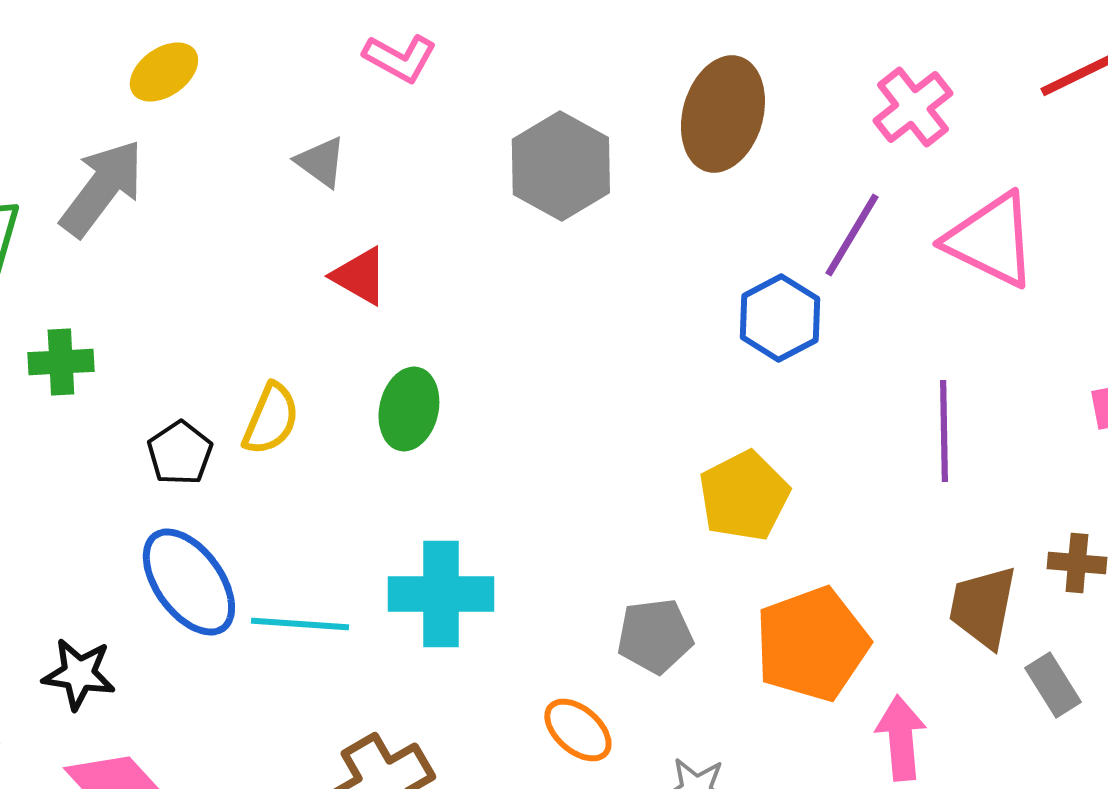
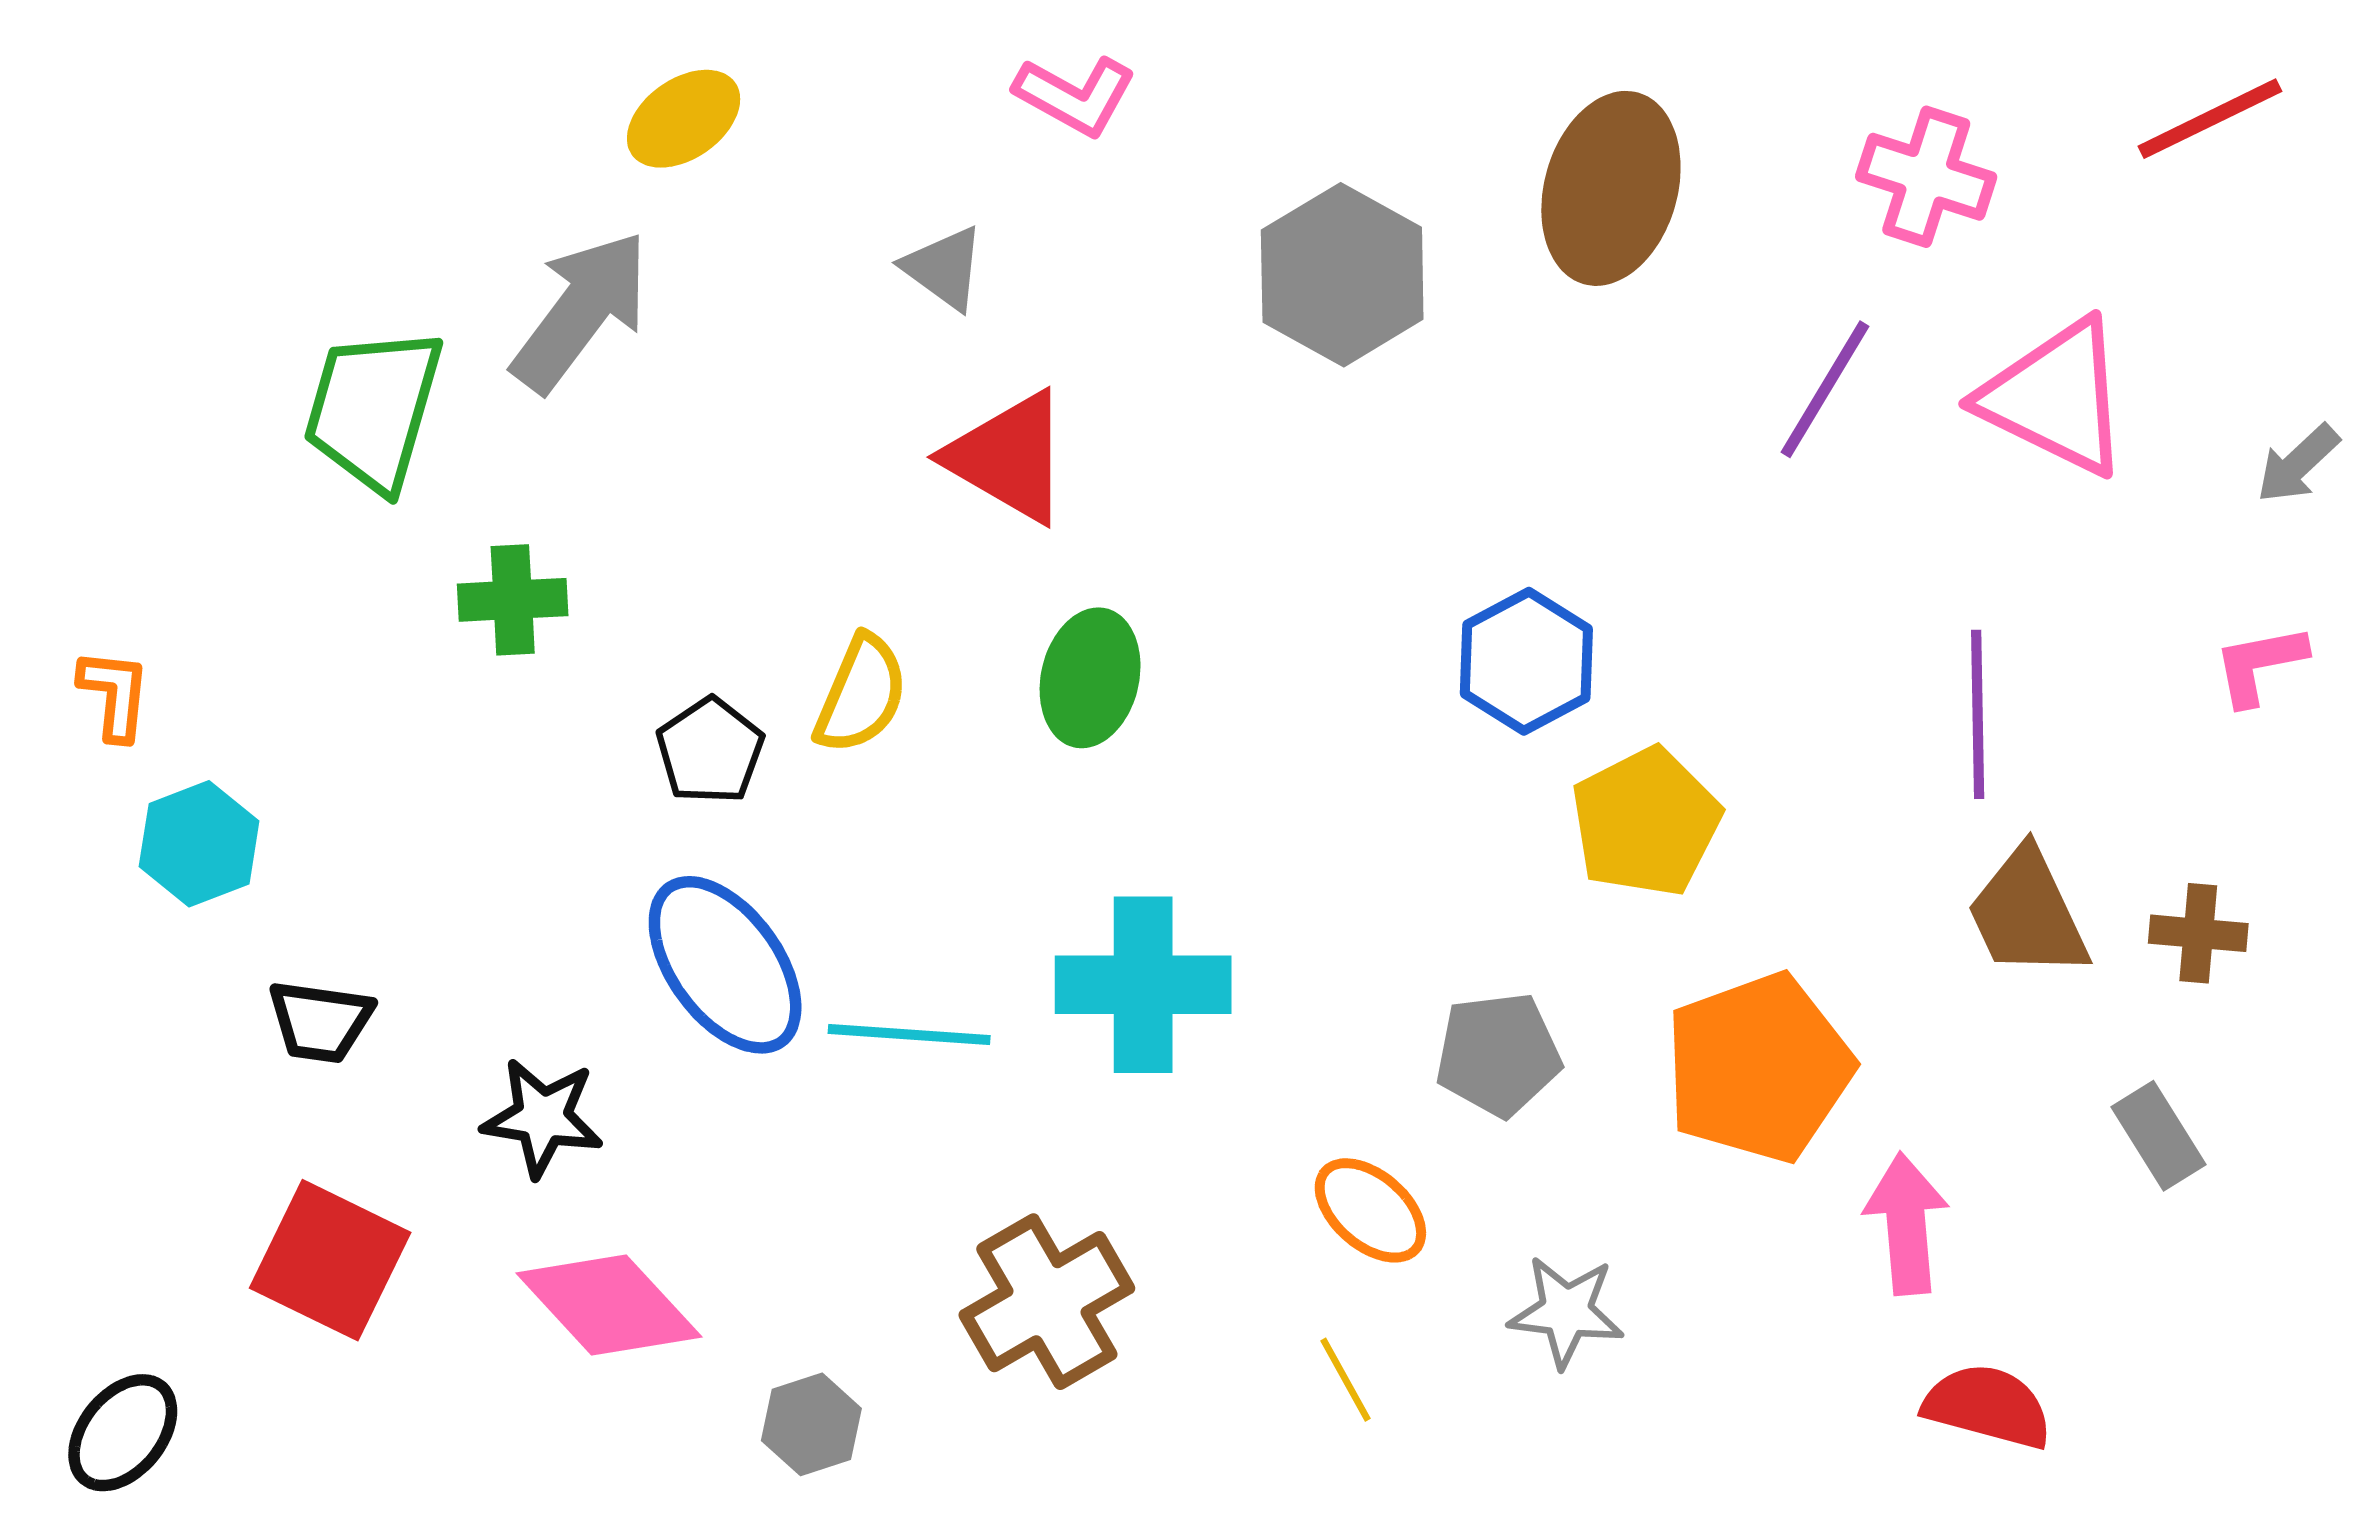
pink cross: (913, 107) -> (1926, 177), turned -34
red triangle: (360, 276) -> (1009, 457), size x1.4
blue hexagon: (780, 318) -> (1526, 661), moved
brown trapezoid: (983, 607) -> (2027, 913), moved, turned -36

